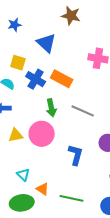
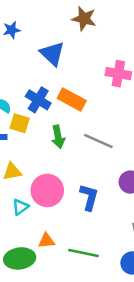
yellow square: (18, 63) -> (20, 123), moved
pink circle: (42, 134) -> (47, 190), moved
cyan triangle: (23, 175) -> (20, 207), moved, turned 40
orange triangle: (43, 189) -> (46, 241), turned -40

